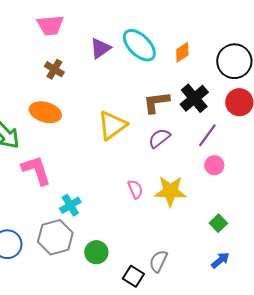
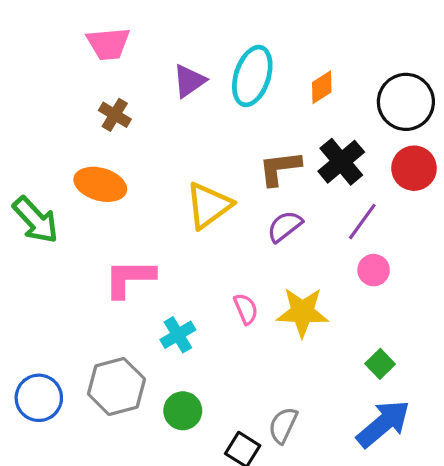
cyan ellipse: (139, 45) -> (252, 76), turned 63
pink L-shape: (36, 170) -> (129, 278), moved, turned -72
cyan cross: (70, 205) -> (178, 335), moved
blue arrow: (220, 260) -> (383, 424), size x1.8

